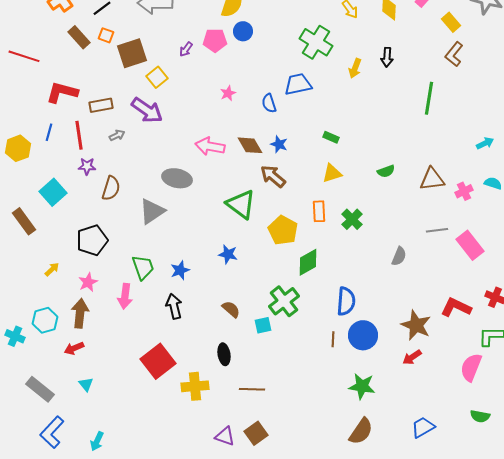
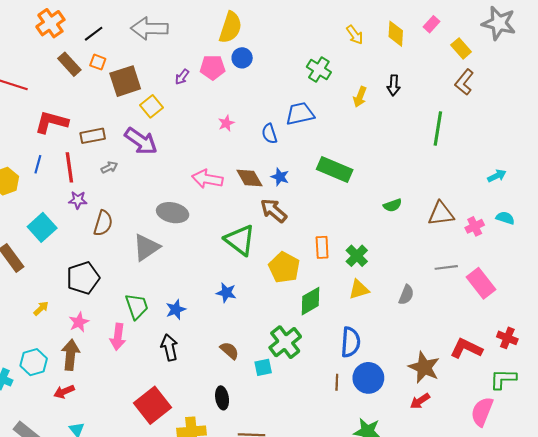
green cross: (316, 42) -> (319, 69), size x0.7
green rectangle: (331, 137) -> (335, 169), size x2.0
yellow triangle: (332, 173) -> (359, 289), moved

